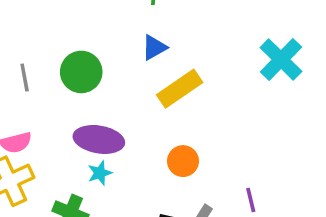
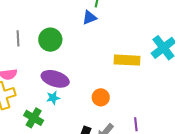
blue triangle: (154, 47) -> (89, 18), moved
yellow rectangle: (180, 89) -> (127, 60), moved, turned 30

